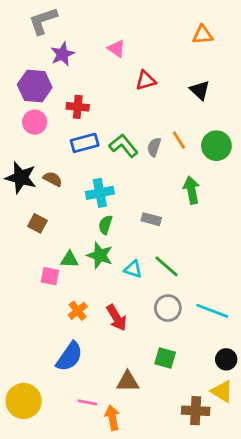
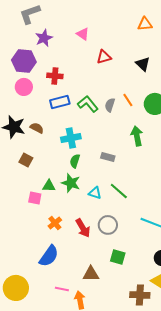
gray circle: (168, 308) -> (108, 225), moved

